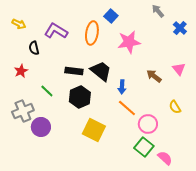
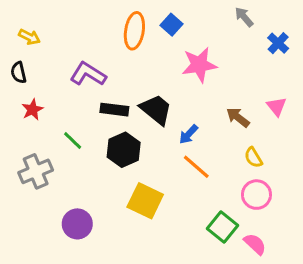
purple L-shape: (56, 31) -> (88, 74), moved
orange ellipse: (92, 33) -> (134, 31), moved
black semicircle: (34, 48) -> (19, 73), moved
blue arrow: (122, 87) -> (188, 134), turned 40
yellow semicircle: (175, 107) -> (253, 157), moved
pink circle: (148, 124) -> (256, 195), moved
purple circle: (41, 127) -> (77, 224), moved

